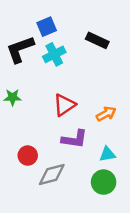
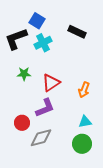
blue square: (47, 27) -> (37, 21), turned -35
green star: (13, 97) -> (24, 74), moved
orange arrow: (106, 114) -> (84, 90), turned 140
purple L-shape: (74, 139) -> (45, 108), moved, turned -30

